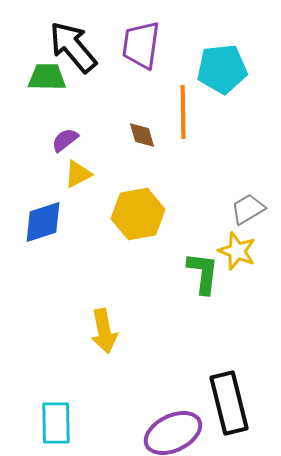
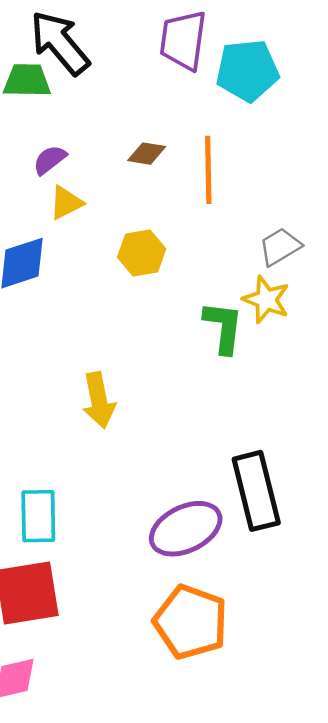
purple trapezoid: (141, 45) -> (183, 40), moved
orange line: (183, 112) -> (208, 170), moved
brown diamond: (142, 135) -> (147, 154), turned -64
yellow hexagon: (138, 214) -> (142, 253), size x0.7

